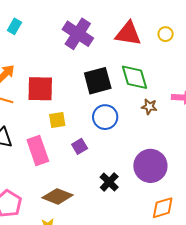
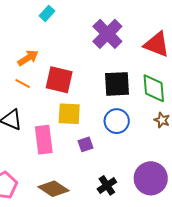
yellow square: (57, 120) -> (69, 114), size x1.4

